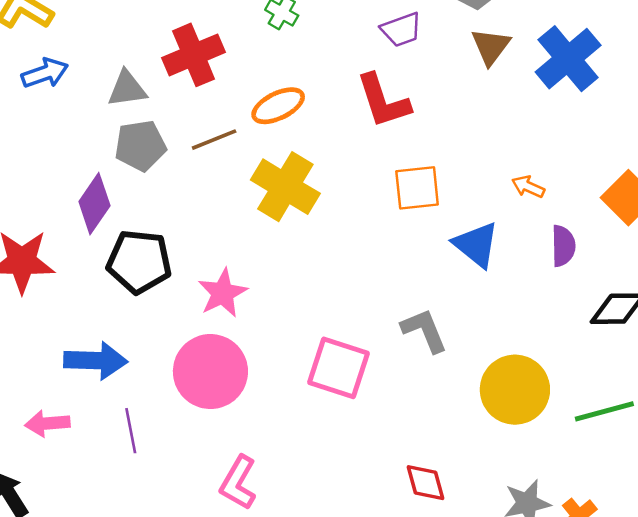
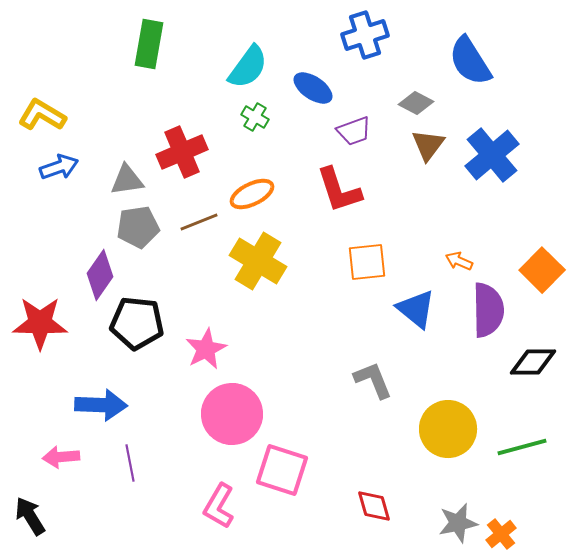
purple semicircle: (563, 246) -> (488, 310), size x1.6
pink square: (339, 368) -> (282, 470), moved
pink circle: (210, 372) -> (232, 414), moved

